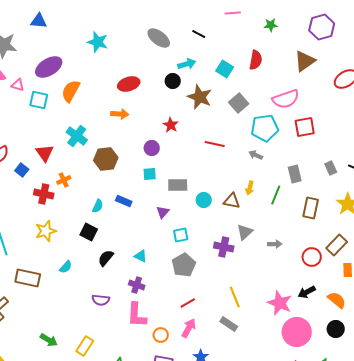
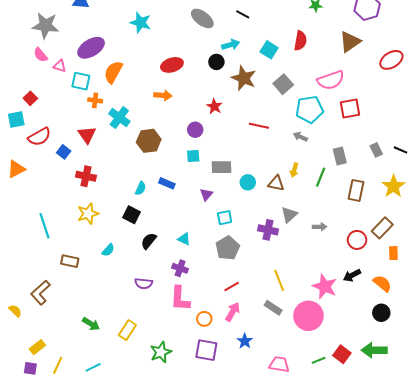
orange cross: (64, 180) -> (95, 100), moved, turned 32
brown rectangle: (28, 278) -> (70, 261), size x0.7
pink circle: (297, 332) -> (308, 316), moved

